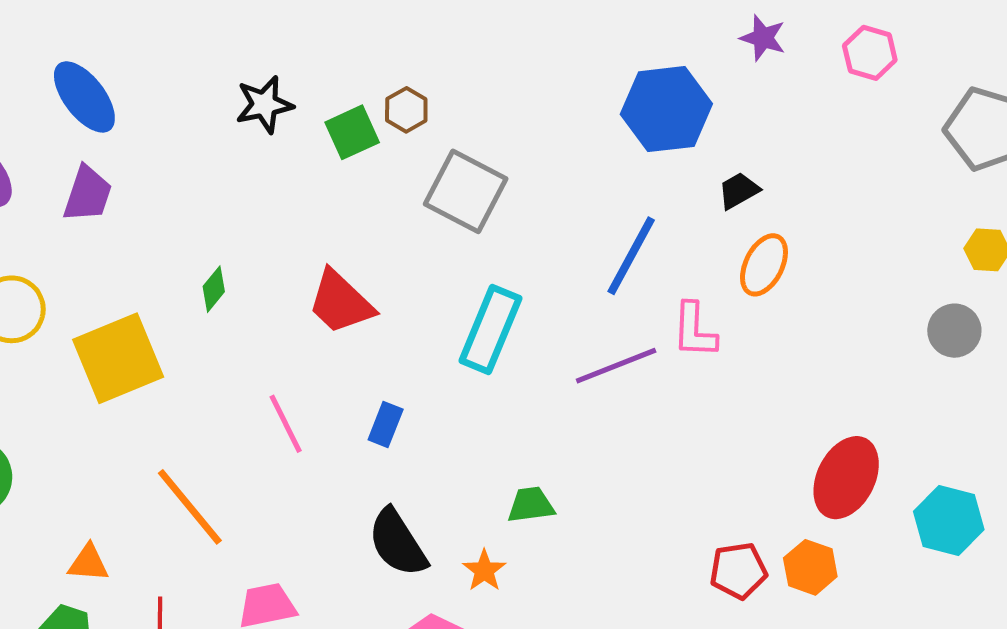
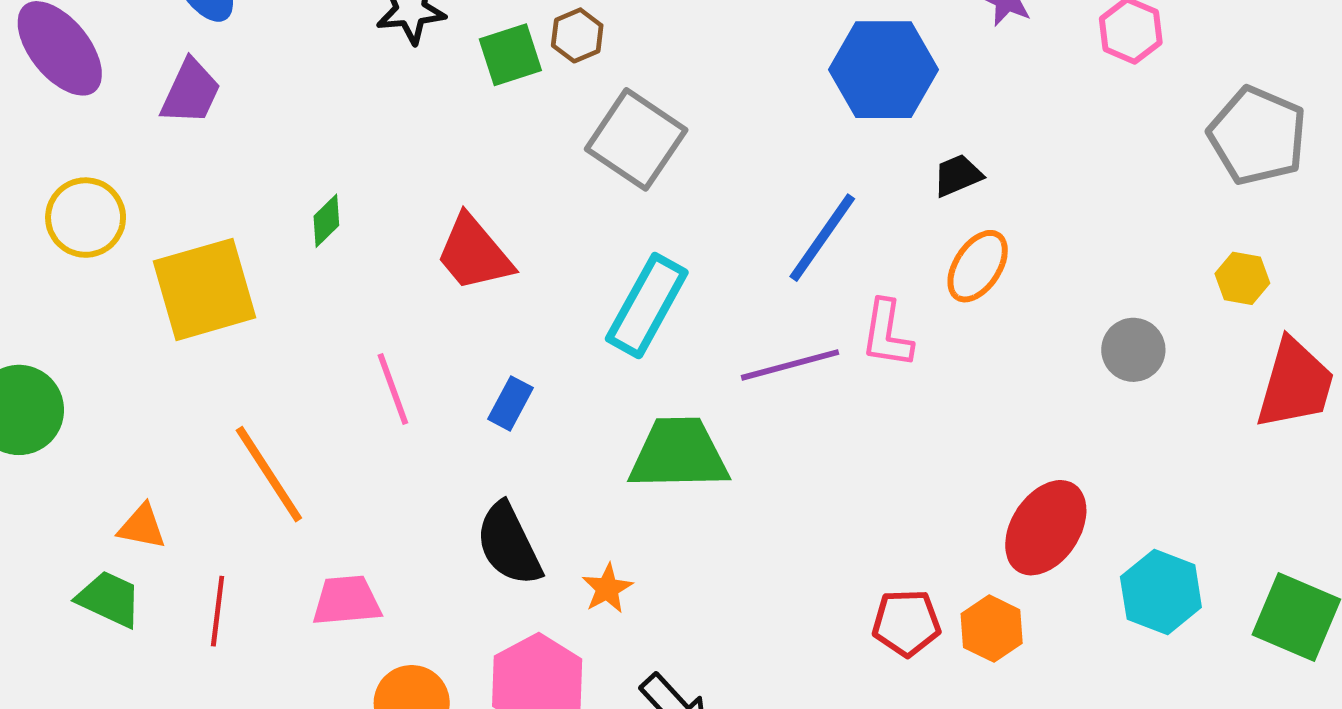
gray circle: (954, 331) -> (1133, 350), moved
green trapezoid: (531, 505) -> (679, 454), moved, size x1.8

